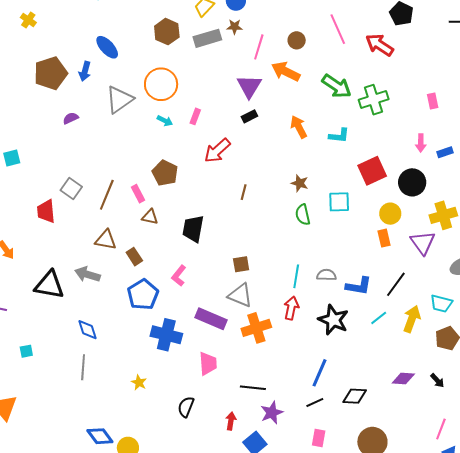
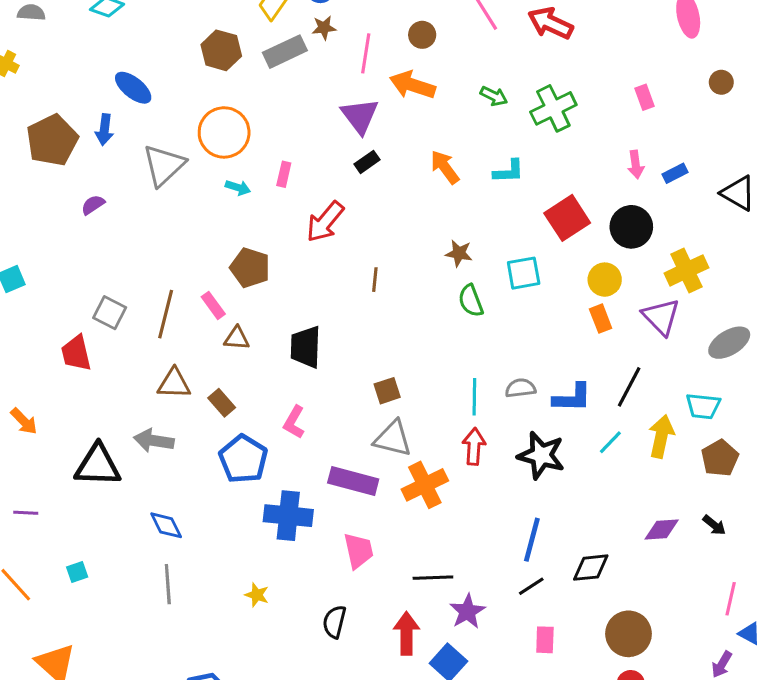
green arrow: (337, 86) -> (494, 96), size x0.6
red arrow: (231, 421) -> (406, 633), size x1.5

